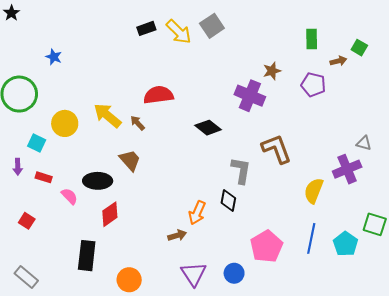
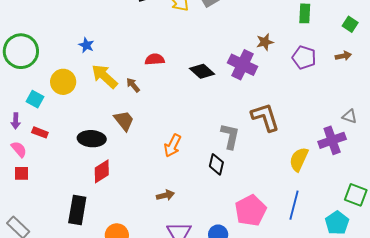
blue star: (54, 57) -> (86, 45), moved
brown arrow: (338, 61) -> (343, 56), moved
red semicircle: (158, 95) -> (155, 59), size x0.7
black diamond: (208, 128) -> (202, 71), moved
pink semicircle: (69, 196) -> (19, 149), moved
orange arrow: (197, 213) -> (172, 146), moved
red square: (27, 221) -> (21, 173), turned -35
cyan pentagon: (345, 244) -> (337, 223), moved

